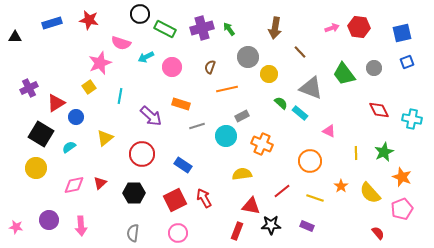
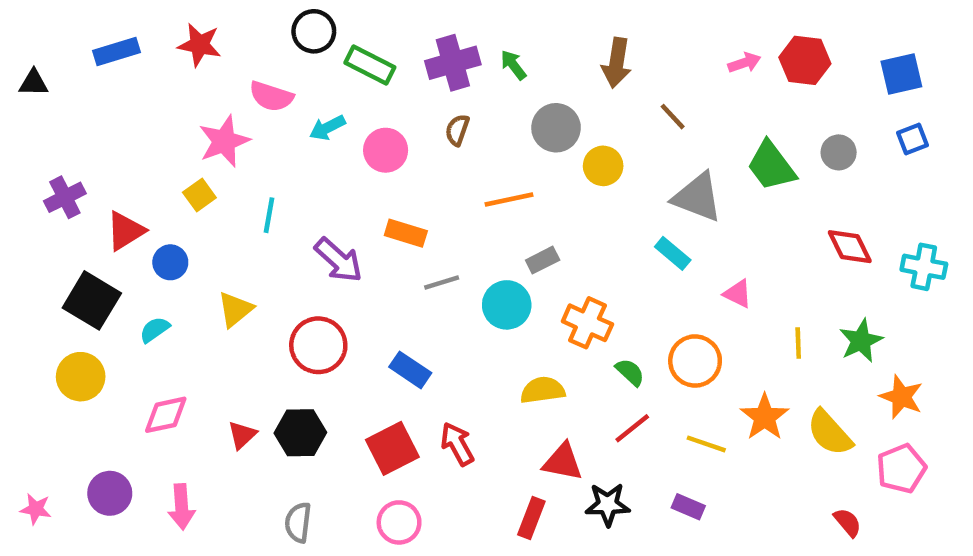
brown semicircle: (210, 67) -> (457, 130), moved
green semicircle: (281, 103) -> (630, 372), moved
red triangle: (100, 183) -> (242, 435), moved
orange star: (341, 186) -> (765, 417), size x1.5

